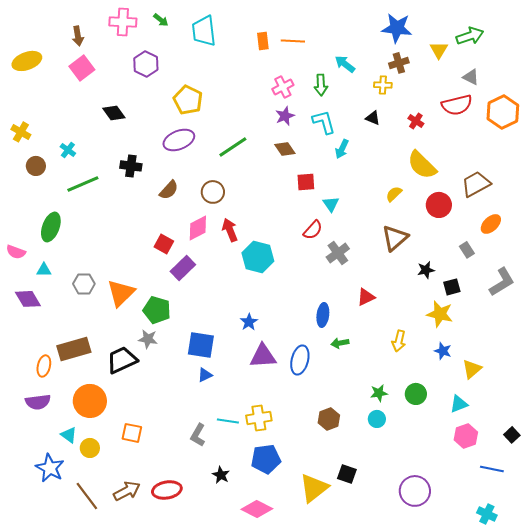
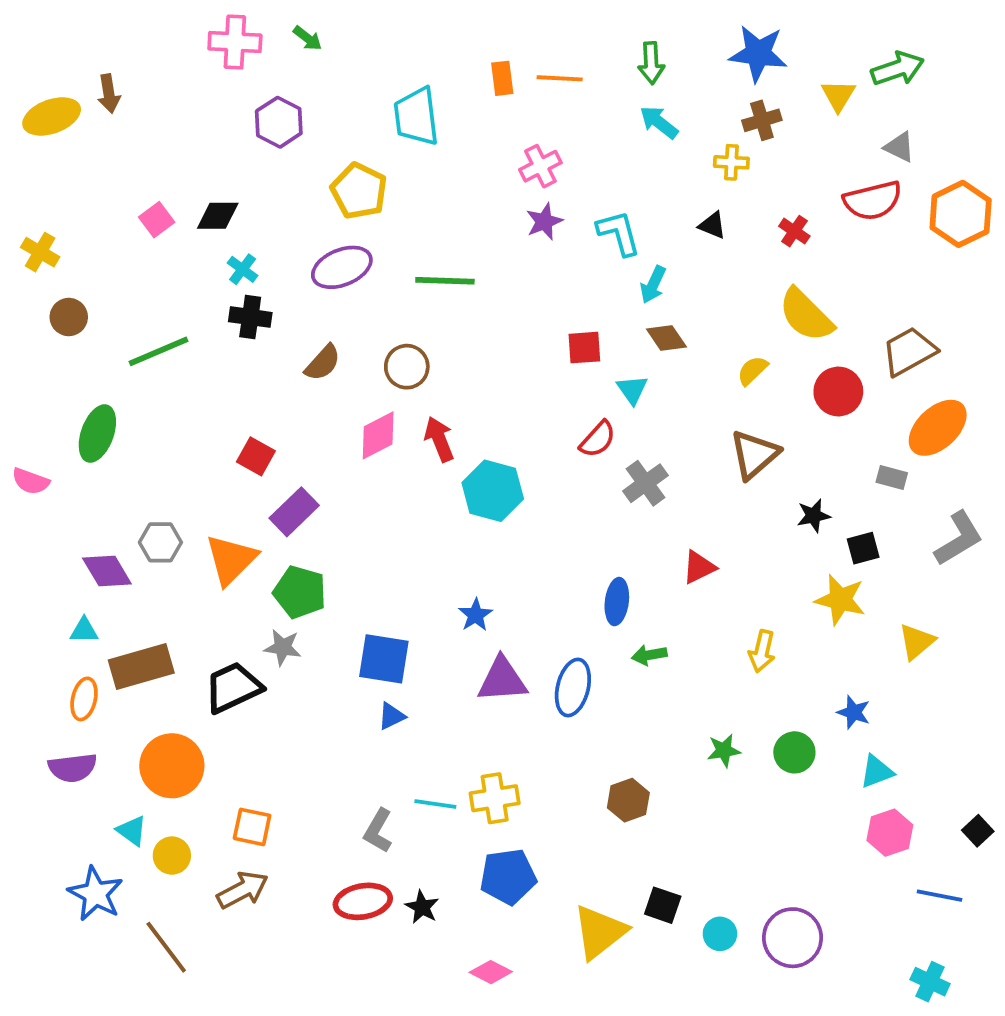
cyan trapezoid: (204, 31) -> (416, 116), moved
brown arrow: (78, 36) -> (109, 94), moved
pink square: (82, 68) -> (157, 220), moved, size x0.7
green arrow: (321, 85) -> (651, 63), moved
black diamond: (114, 113) -> (218, 216), turned -55
green line: (233, 147) -> (445, 281), turned 36
brown diamond: (285, 149) -> (666, 338), moved
cyan cross: (68, 150) -> (243, 269), moved
orange ellipse: (491, 224) -> (938, 428), size x1.5
red square: (164, 244) -> (256, 456), moved
gray rectangle: (467, 250) -> (892, 477), turned -42
purple rectangle: (183, 268) -> (294, 512), moved
cyan triangle: (44, 270) -> (84, 630), moved
purple diamond: (28, 299) -> (107, 571), moved
blue star: (443, 351) -> (854, 712), moved
yellow triangle: (472, 369) -> (917, 642), moved
cyan circle: (377, 419) -> (720, 934), moved
red ellipse: (167, 490) -> (363, 901), moved
brown arrow: (127, 491) -> (243, 890), moved
pink diamond: (257, 509) -> (491, 972), size x0.7

